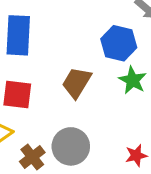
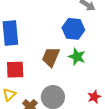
green star: (133, 80) -> (77, 57), moved

